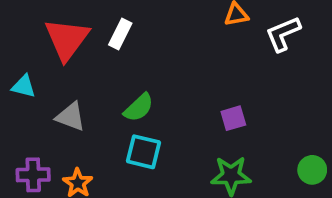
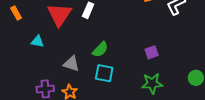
gray triangle: (71, 117) -> (71, 64), moved

